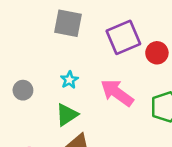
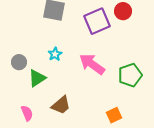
red circle: (157, 53) -> (123, 11), moved
green triangle: (67, 115) -> (37, 78), moved

